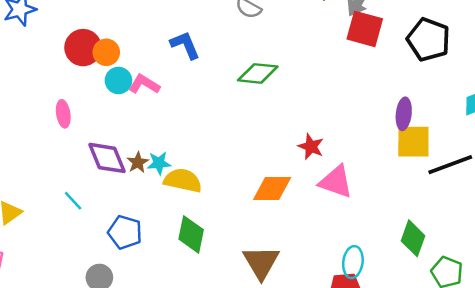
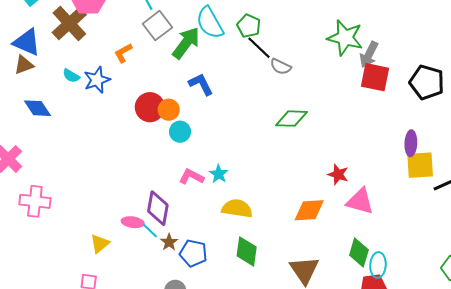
blue L-shape: (185, 45) -> (201, 84), moved
pink L-shape: (144, 84) -> (191, 177), moved
pink ellipse: (63, 114) -> (133, 222), moved, turned -70
purple diamond: (107, 158) -> (158, 208), moved, turned 36
brown star: (138, 162) -> (169, 242), moved
cyan star: (159, 163) -> (219, 174), moved, turned -30
green diamond: (413, 238) -> (359, 252), moved

